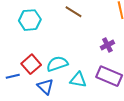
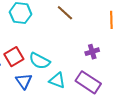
cyan semicircle: (57, 64) -> (40, 61), turned -145

